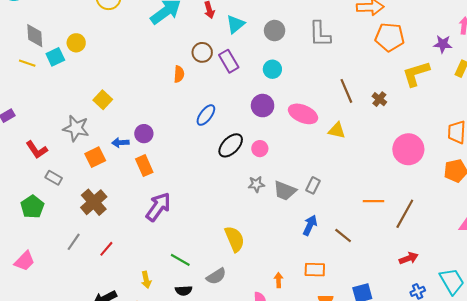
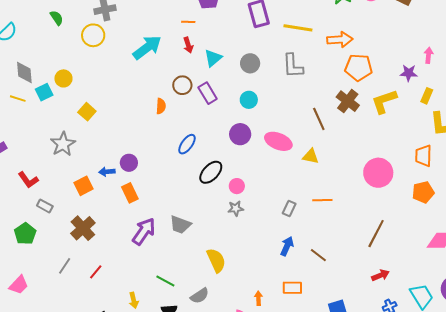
brown cross: (379, 99) -> (348, 101), moved, size x1.6
yellow square: (103, 100) -> (87, 112), moved
gray star: (76, 128) -> (63, 144), moved, turned 30
pink circle: (260, 149) -> (237, 186), moved
gray trapezoid: (285, 191) -> (180, 225), moved
orange line: (374, 201) -> (322, 200), moved

